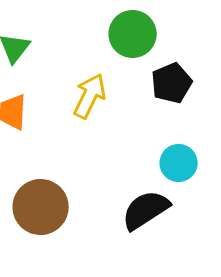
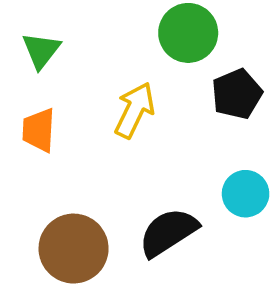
black semicircle: (146, 210) -> (168, 232), moved

